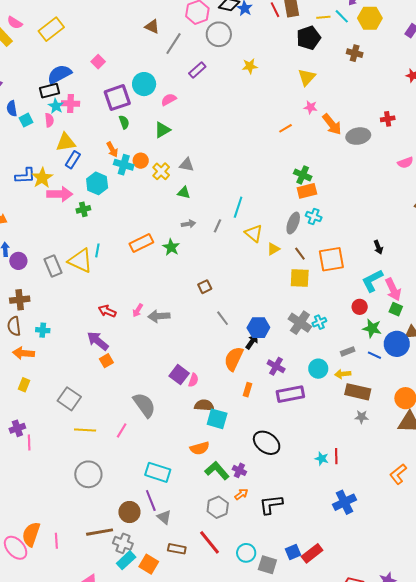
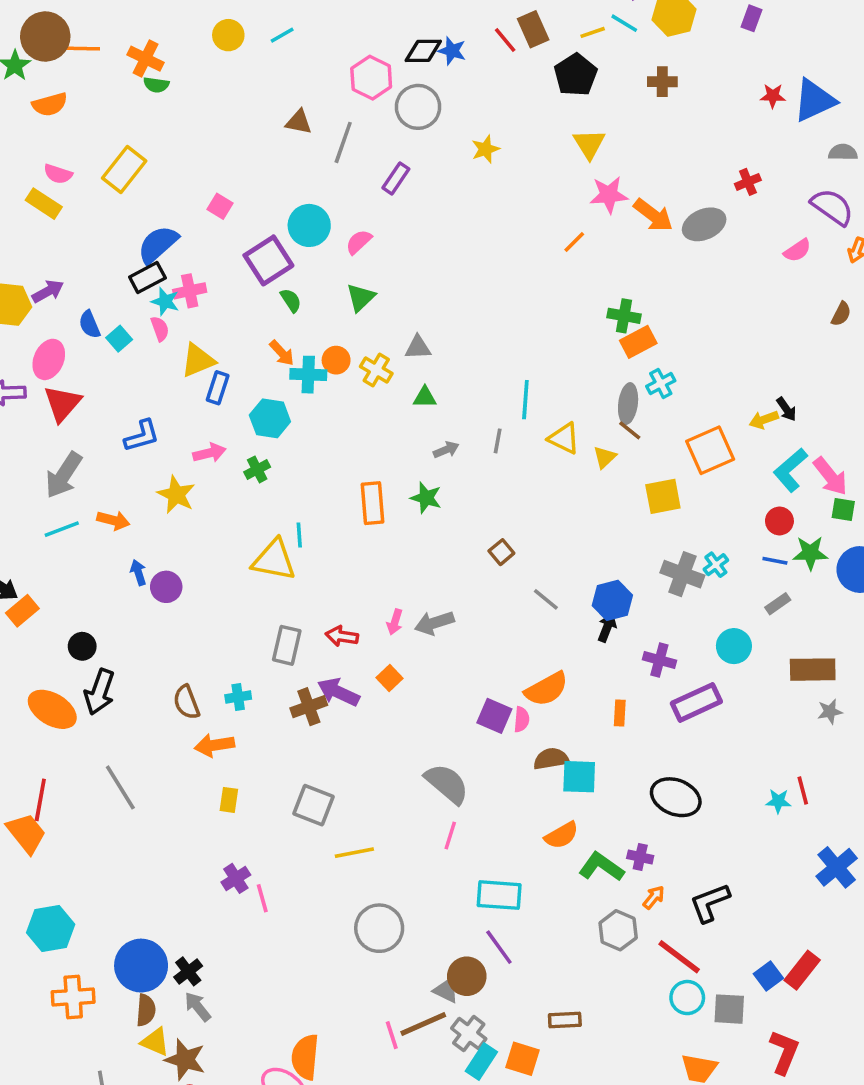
pink star: (311, 107) -> (609, 195), size x1.5
yellow star: (42, 178) -> (176, 495), moved
pink arrow: (60, 194) -> (209, 453), size x0.7
cyan cross: (314, 216) -> (661, 383), turned -35
orange rectangle: (141, 243) -> (373, 503), turned -55
brown line: (300, 254) -> (630, 430), moved
gray rectangle: (53, 266) -> (287, 645), moved, turned 50
brown cross: (20, 300) -> (309, 707), moved
blue line: (374, 355) -> (775, 561), moved
orange semicircle: (234, 359) -> (546, 689), moved, turned -130
orange square: (106, 361) -> (390, 678), moved
yellow arrow: (343, 374) -> (764, 420), moved
pink line: (122, 430) -> (450, 836), moved
gray triangle: (164, 517) -> (446, 990), moved
pink line: (56, 541) -> (392, 1035), moved
red line: (209, 542) -> (679, 957), moved
gray cross: (123, 543) -> (469, 1034), turned 30

